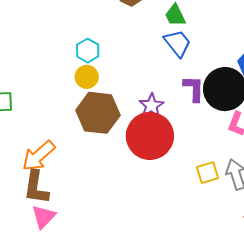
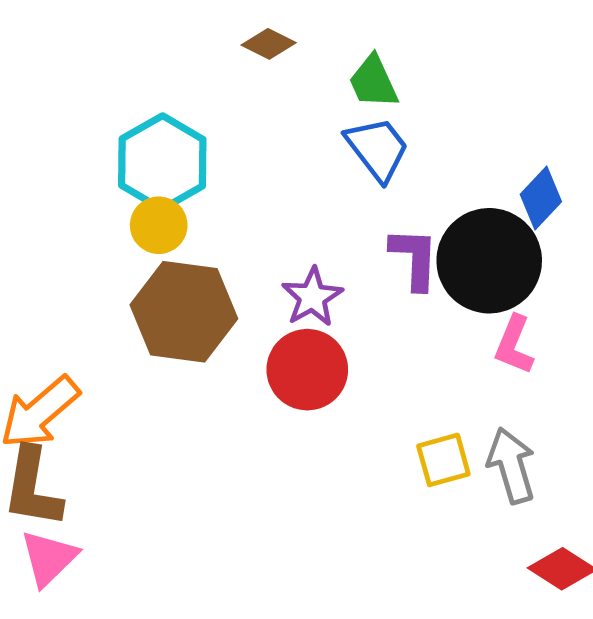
cyan hexagon: (88, 51) -> (162, 162), size x1.6
red circle: (150, 136) -> (307, 370), size x0.7

